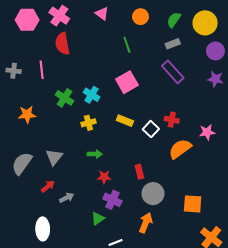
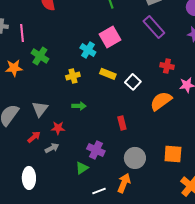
pink line: (42, 70) -> (22, 33), moved
cyan cross: (92, 95) -> (88, 50), moved
green cross: (65, 98) -> (40, 56), moved
red cross: (172, 120) -> (167, 66), moved
red star: (104, 177) -> (58, 128), moved
gray circle: (153, 194) -> (135, 158), moved
orange arrow: (146, 223) -> (124, 183), moved

